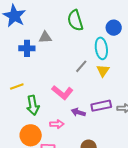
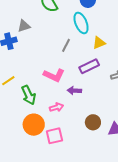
yellow triangle: (103, 71) -> (99, 43), moved, turned 48
purple rectangle: (101, 106) -> (89, 66), moved

